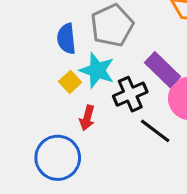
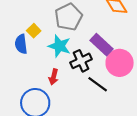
blue semicircle: (66, 39) -> (21, 44), moved
yellow square: (70, 82) -> (34, 31), moved

